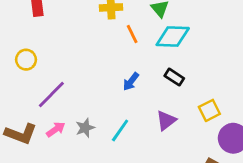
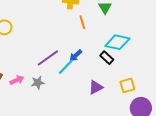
cyan diamond: (173, 37) -> (117, 42), moved
purple line: (51, 94) -> (48, 58), moved
cyan line: (120, 130) -> (66, 67), moved

